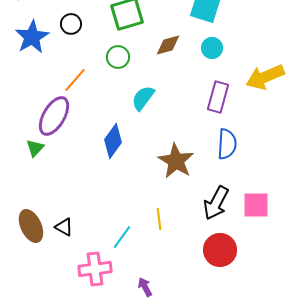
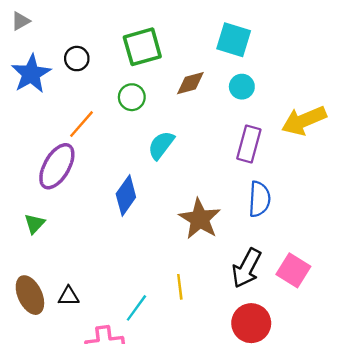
green triangle: (35, 148) -> (35, 224), moved
pink square: (256, 205) -> (293, 270), turned 32
black triangle: (64, 227) -> (69, 296), turned -30

